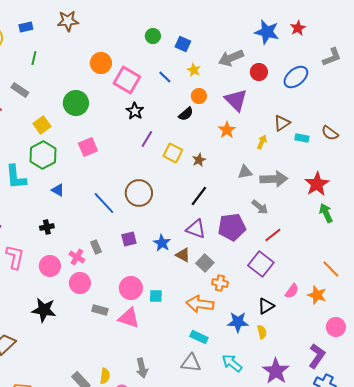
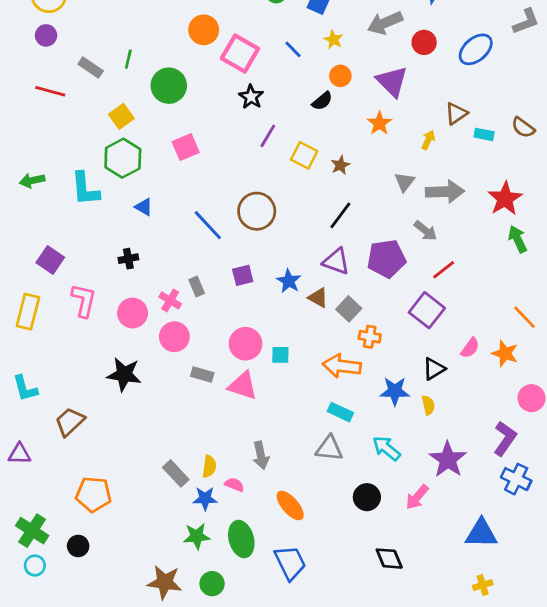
green line: (34, 58) -> (128, 59), moved
gray triangle: (245, 172) -> (405, 182), turned -42

